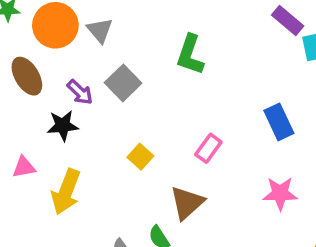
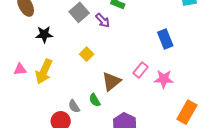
purple arrow: (80, 92) -> (103, 20), moved
pink rectangle: (208, 148) -> (140, 70), moved
pink triangle: (24, 167) -> (20, 69), moved

